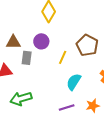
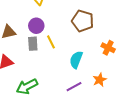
yellow line: (63, 57) -> (51, 42), moved, turned -40
gray rectangle: (27, 58) -> (33, 44), moved

